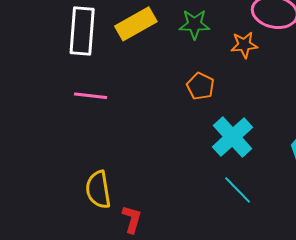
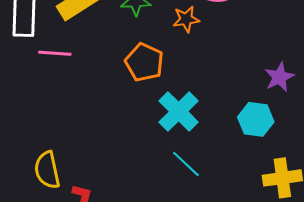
orange pentagon: (200, 86) -> (144, 62), size x1.4
pink line: (91, 96) -> (55, 53), moved

